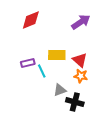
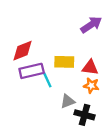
red diamond: (31, 20) -> (23, 51), moved
red triangle: (80, 60) -> (90, 68), turned -35
purple rectangle: (28, 63) -> (32, 71), size x1.5

